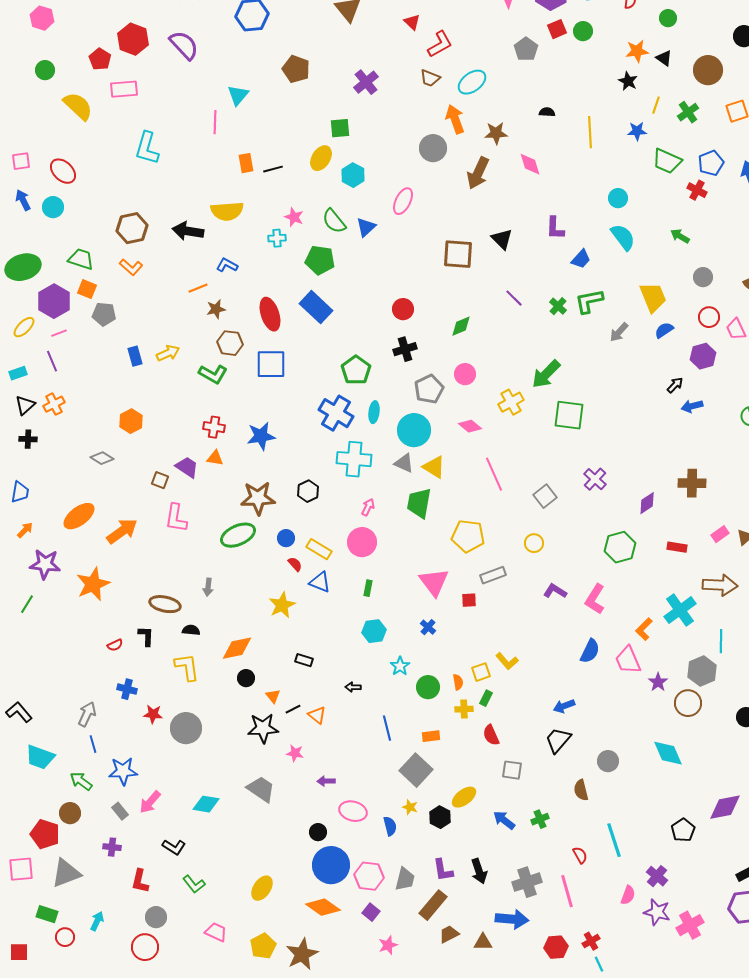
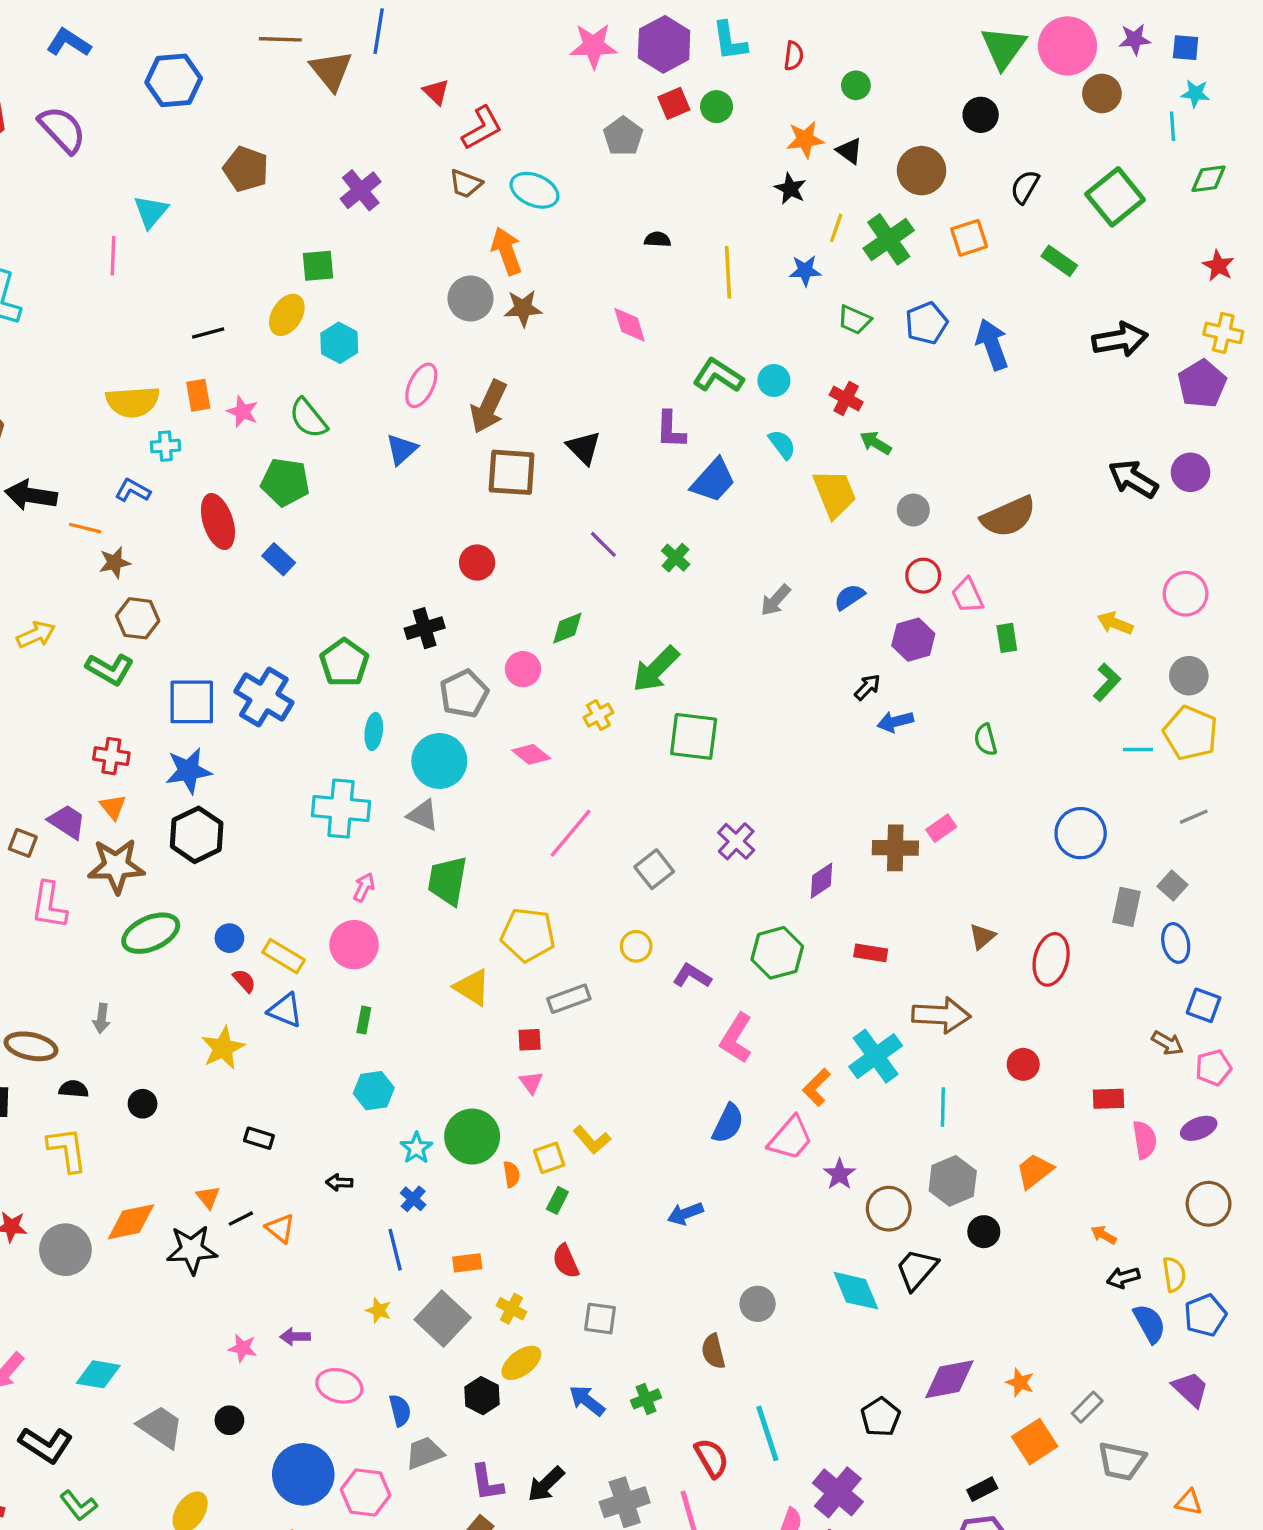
cyan ellipse: (472, 82) -> (534, 190), turned 60
green cross: (688, 112) -> (889, 239), size x1.4
brown star: (496, 133) -> (523, 308), moved
green trapezoid: (667, 161) -> (854, 320), size x0.7
orange rectangle: (246, 163) -> (198, 395), moved
brown arrow: (478, 173) -> (489, 407), moved
red cross: (697, 190) -> (846, 399), moved
blue triangle: (366, 227) -> (402, 449), moved
black arrow: (188, 231) -> (31, 495), moved
cyan semicircle: (623, 237) -> (782, 444), size x0.7
cyan cross: (277, 238) -> (165, 446), moved
blue trapezoid: (581, 259) -> (713, 481), size x1.4
orange line: (198, 288) -> (85, 528), turned 36
yellow trapezoid: (653, 297) -> (835, 494), moved
green L-shape: (589, 301) -> (718, 376), moved, turned 44
blue rectangle: (316, 307) -> (279, 559), size x0.6
red circle: (403, 309) -> (477, 563), moved
red ellipse: (270, 314) -> (218, 522), moved
green diamond: (461, 326) -> (567, 628), moved
blue square: (271, 364) -> (192, 702), moved
yellow cross: (511, 402) -> (598, 715), size x0.7
blue cross: (336, 413) -> (264, 697), moved
orange triangle: (215, 458) -> (113, 807), turned 42
yellow triangle: (434, 467) -> (472, 987), moved
pink line: (494, 474) -> (571, 833), turned 64
black hexagon: (308, 491) -> (197, 835), moved, size x1.5
brown star: (258, 498) -> (116, 866), moved
pink rectangle: (720, 534) -> (941, 828), moved
pink triangle: (434, 582) -> (531, 1082), moved, size x0.5
purple L-shape: (555, 591) -> (692, 976), moved
blue cross: (428, 627) -> (413, 1199), moved
orange diamond: (237, 648) -> (131, 1222), moved
pink trapezoid: (628, 660) -> (790, 1138), turned -116
gray hexagon: (702, 671) -> (953, 1181), moved
black circle: (246, 678) -> (143, 1104), moved
green circle: (428, 687) -> (472, 1137), moved, size x1.4
yellow cross: (464, 709) -> (512, 1309), moved, turned 30
black trapezoid: (558, 740) -> (917, 1269), moved
pink star: (295, 753) -> (243, 1348), moved
gray trapezoid: (261, 789) -> (161, 1427), moved
yellow star: (410, 807) -> (379, 1310), moved
black circle: (318, 832) -> (229, 1420), moved
black L-shape: (174, 847) -> (46, 1445), size x1.4
red semicircle: (580, 855) -> (712, 1458), size x1.4
black arrow: (479, 871) -> (546, 1484), turned 65
purple cross: (657, 876) -> (838, 1492), size x1.4
gray trapezoid: (405, 879) -> (425, 1453), moved, turned -125

